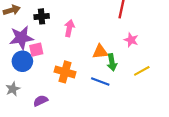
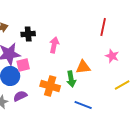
green arrow: (112, 62) -> (71, 79), moved
blue line: (100, 82) -> (83, 105), moved
purple semicircle: (41, 101) -> (20, 96), moved

